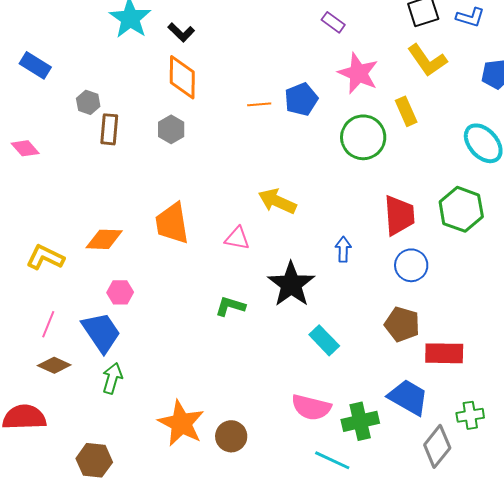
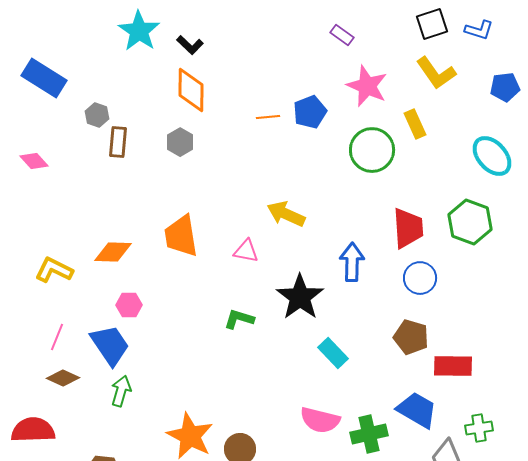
blue rectangle: (35, 65) -> (44, 78), size x1.4
blue arrow: (343, 249) -> (352, 262), size x1.5

